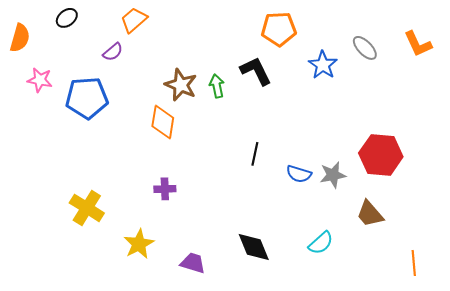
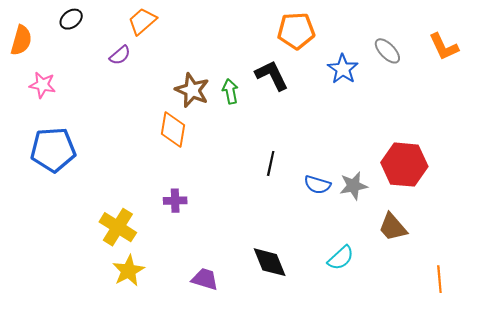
blue pentagon: (87, 98) -> (53, 150), moved
yellow cross: (87, 208) -> (118, 227), moved
yellow star: (139, 244) -> (128, 271), moved

